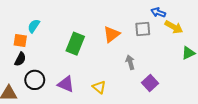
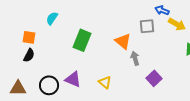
cyan semicircle: (34, 26) -> (52, 18), moved
orange triangle: (112, 34) -> (123, 41), moved, turned -42
black circle: (35, 80) -> (49, 85), moved

